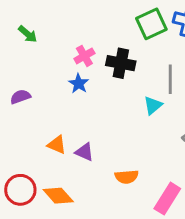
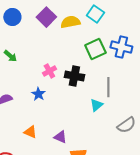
blue star: (79, 84) -> (38, 94), moved
purple triangle: (84, 152) -> (60, 137), moved

